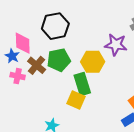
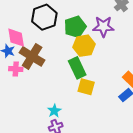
green pentagon: (59, 60) -> (75, 27), moved
brown cross: (37, 65) -> (32, 56), size x1.4
yellow square: (76, 100) -> (86, 87), moved

